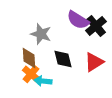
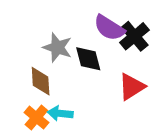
black diamond: (63, 59) -> (88, 59), moved
orange cross: (31, 74) -> (36, 118), moved

